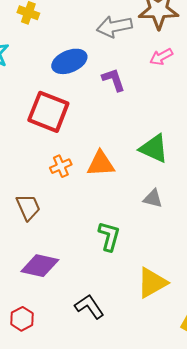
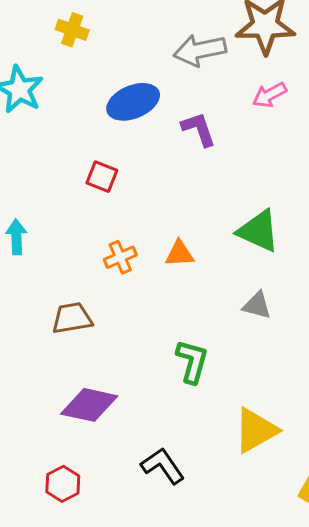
red square: (48, 112) -> (102, 177), size x0.5
orange triangle: (101, 164) -> (180, 254), size x0.7
brown trapezoid: (28, 207) -> (72, 318), turned -76

